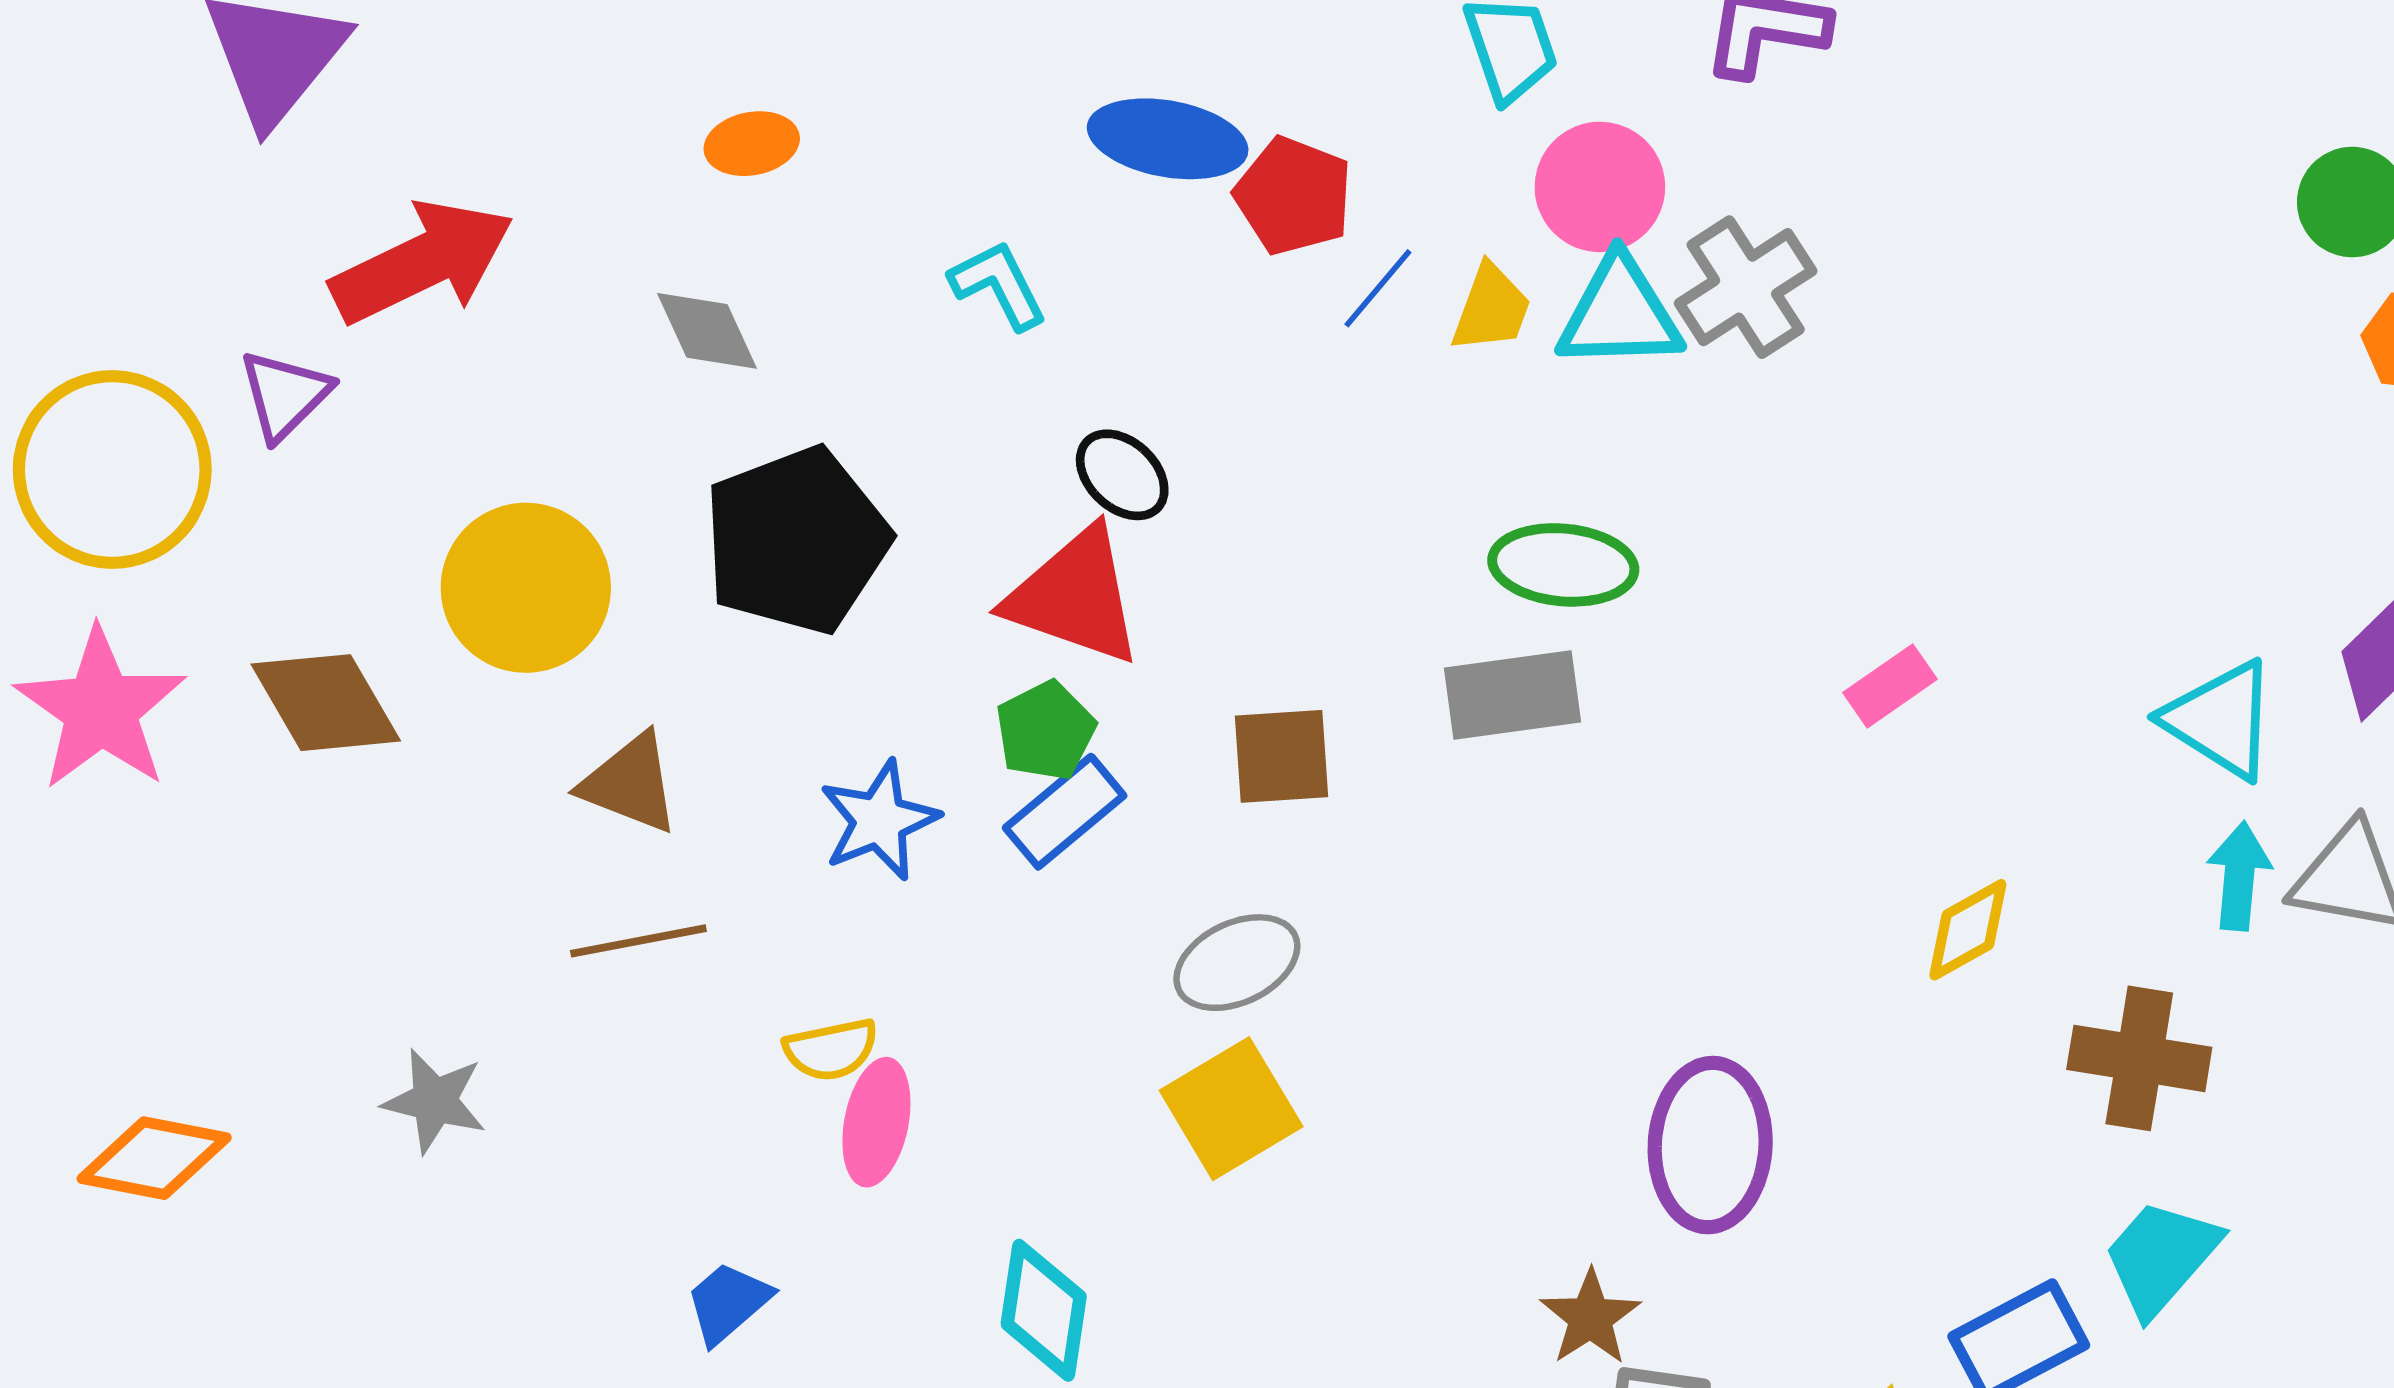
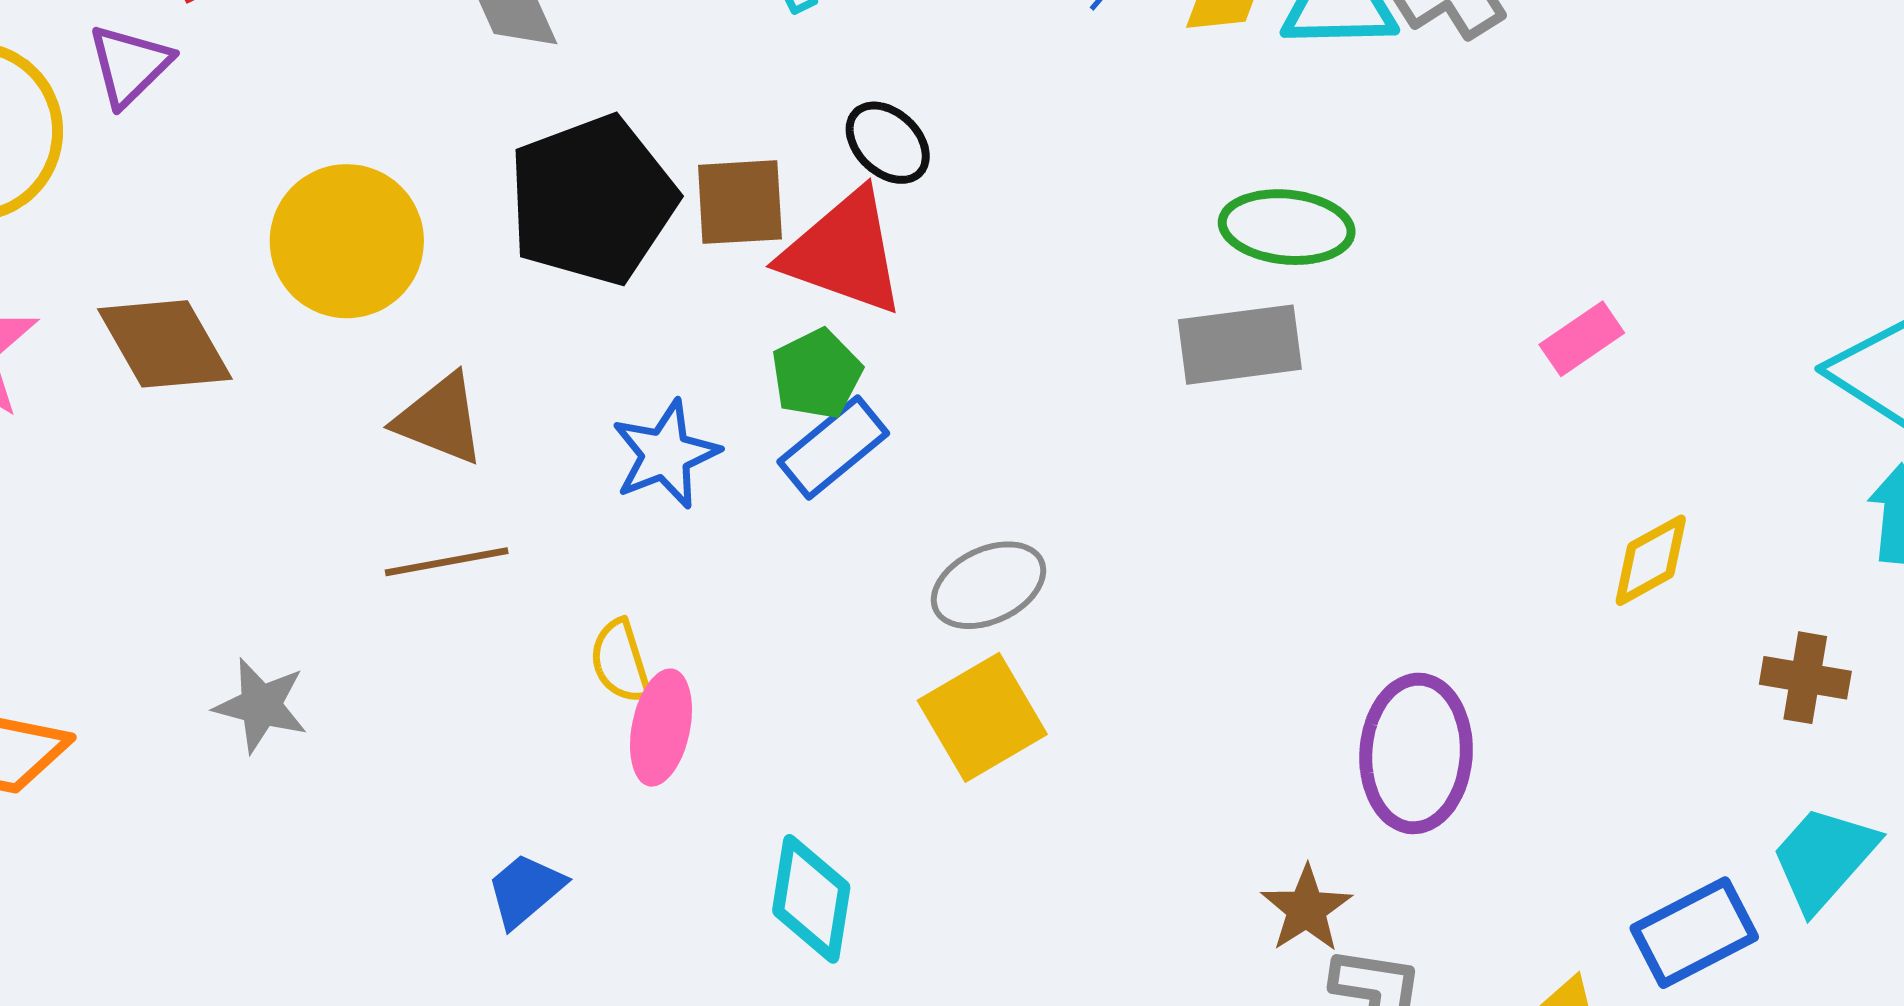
brown square: (1282, 756) -> (740, 202), moved
yellow semicircle: (831, 1050) -> (620, 661), turned 84
brown cross: (2139, 1058) -> (1805, 678), size x0.7

